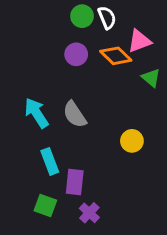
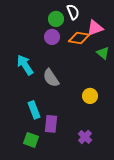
green circle: (82, 16) -> (56, 19), moved
orange diamond: (116, 56) -> (79, 38), turned -35
cyan arrow: (37, 113) -> (25, 65), moved
purple cross: (89, 213) -> (85, 137), moved

